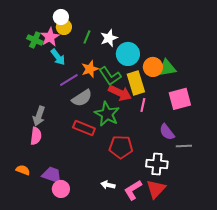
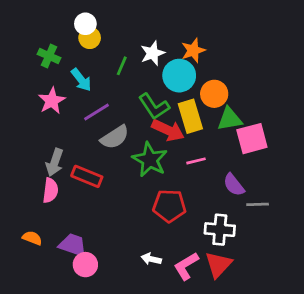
pink star: (50, 37) -> (52, 101), moved
green line: (87, 37) -> (122, 66), moved
green triangle: (167, 68) -> (230, 119), moved
orange star: (90, 69) -> (193, 50), moved
pink line: (143, 105) -> (196, 161), moved, turned 64
red rectangle: (84, 128) -> (87, 176), moved

